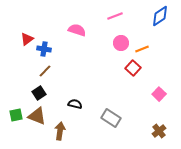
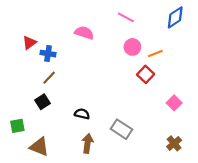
pink line: (115, 16) -> (126, 17), turned 49
brown triangle: (37, 116) -> (39, 147), moved
brown arrow: (60, 131) -> (87, 143), moved

